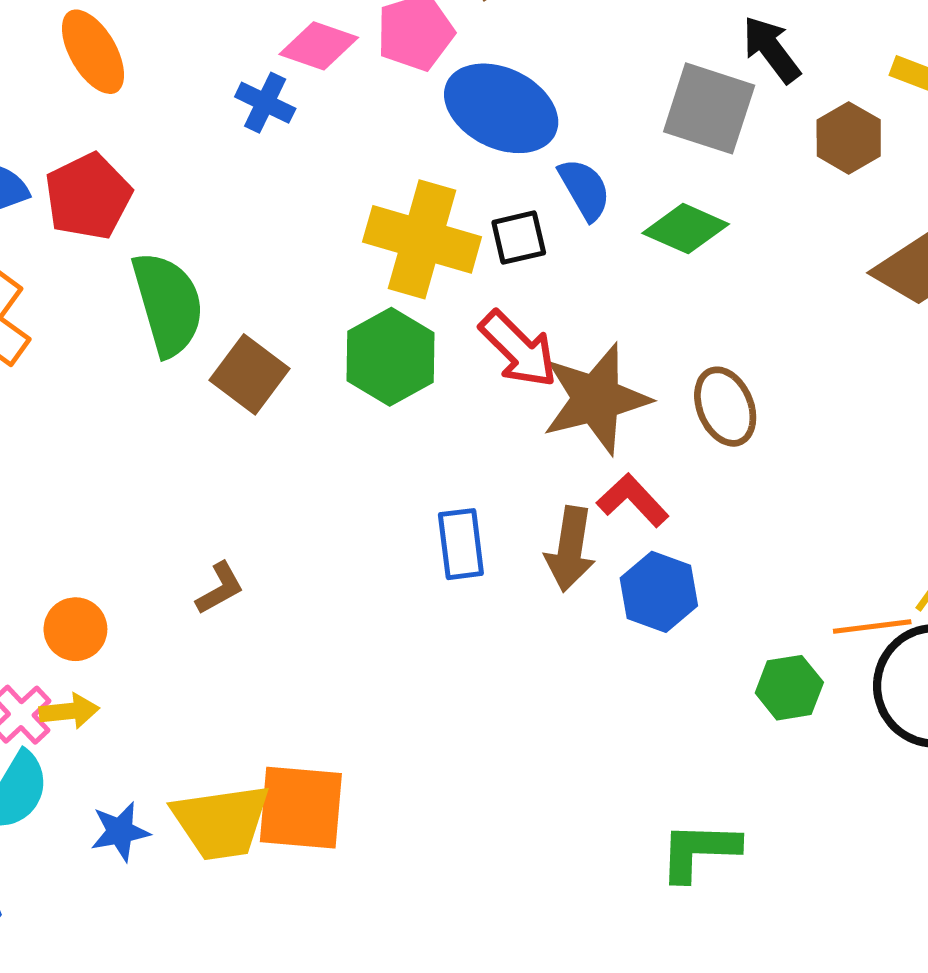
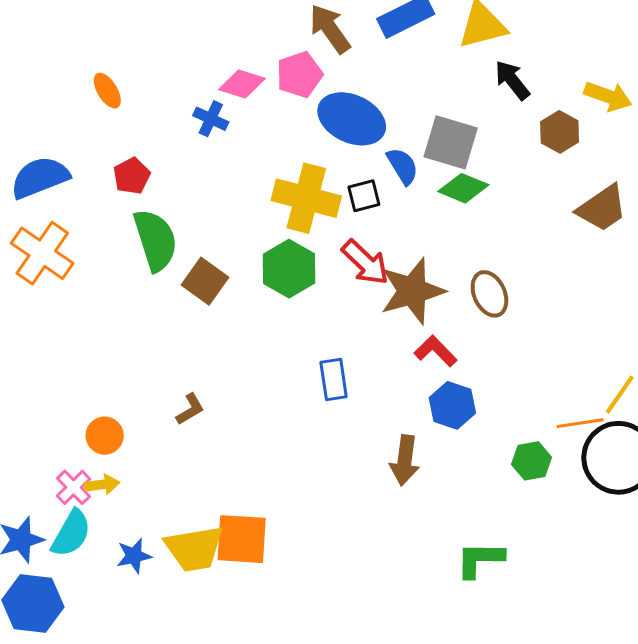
orange ellipse: (93, 52) -> (107, 91), size x0.7
gray square: (709, 108) -> (451, 142), moved
red pentagon: (88, 196) -> (132, 176), moved, size x0.7
brown arrow: (570, 549) -> (405, 460), moved

